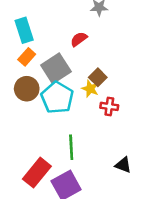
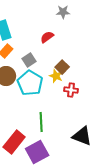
gray square: (56, 68) -> (29, 60), size x0.6
black triangle: (123, 165) -> (82, 136), size x1.5

